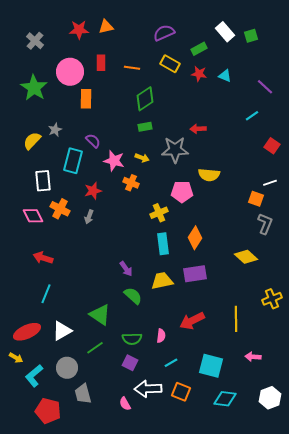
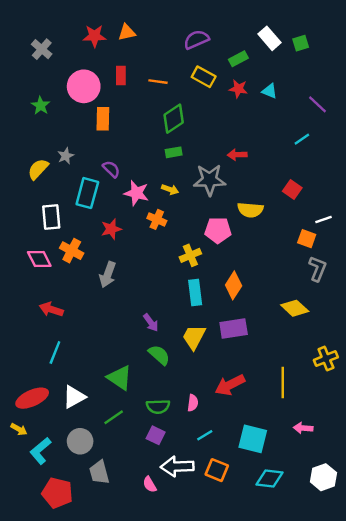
green star: (34, 88) -> (40, 106), size x0.6
red square: (272, 146) -> (292, 189), moved
gray arrow: (89, 217) -> (108, 275), moved, size x1.5
yellow trapezoid: (162, 281) -> (194, 337), turned -50

